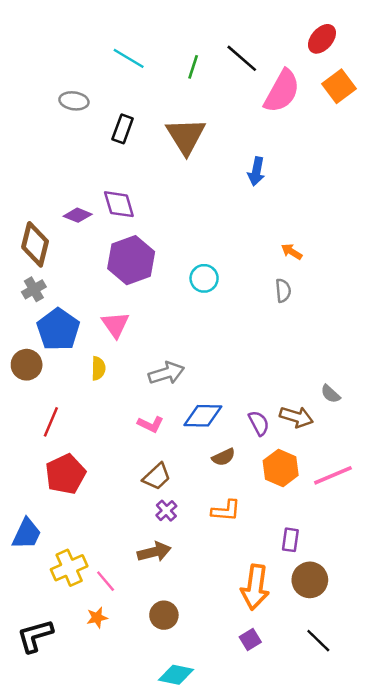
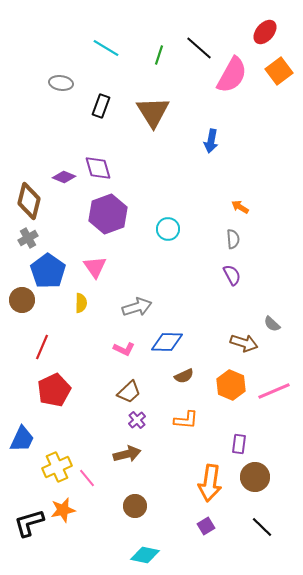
purple semicircle: (259, 423) -> (232, 275), moved
orange star: (97, 618) -> (63, 510), moved, size x1.4

